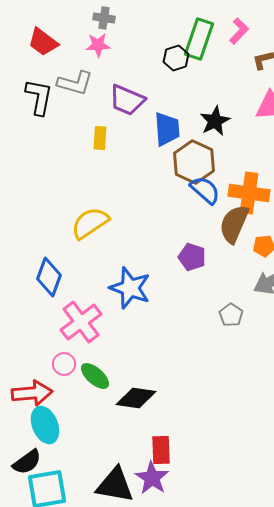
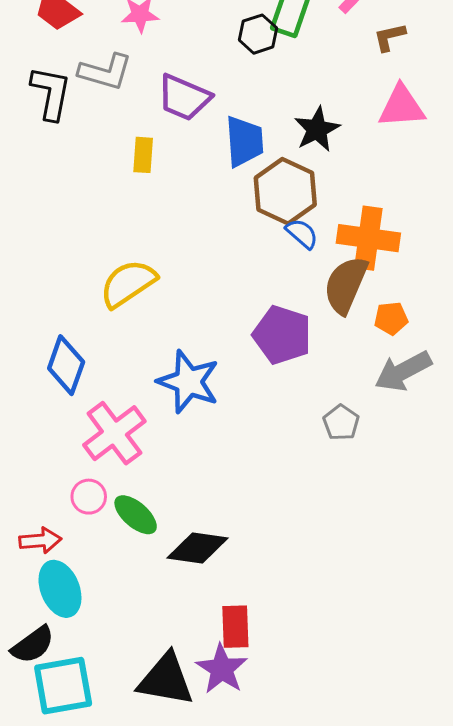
blue semicircle: (205, 190) -> (302, 234), size x0.7
purple pentagon: (192, 257) -> (282, 335), size x1.4
red arrow: (32, 393) -> (40, 540), size x0.7

